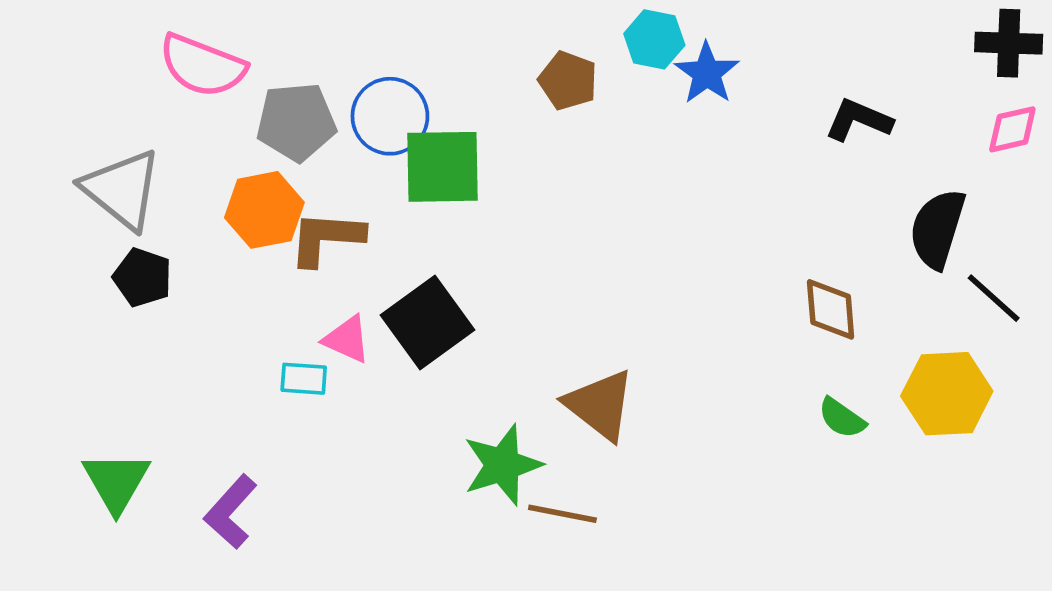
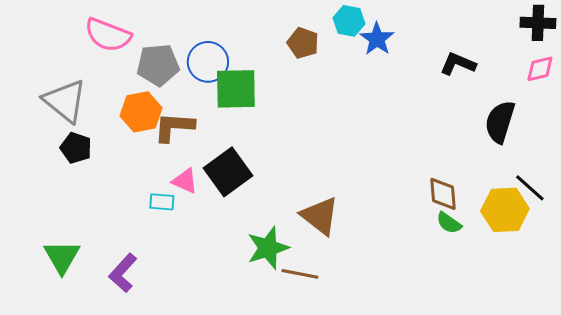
black line: (994, 298) -> (530, 188), moved
brown diamond: (831, 309) -> (443, 194), moved

